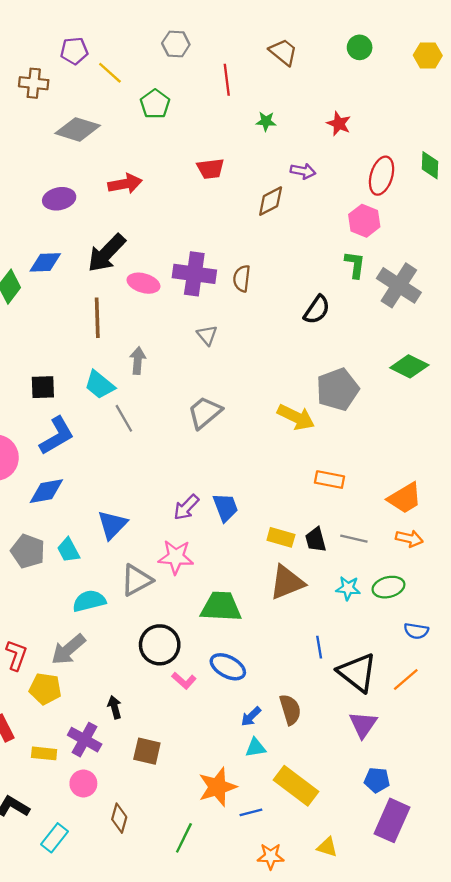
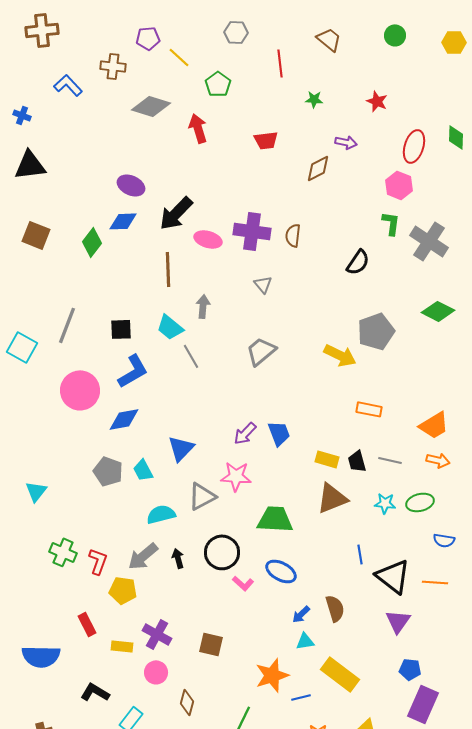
red arrow: (125, 184) -> (198, 128), moved, turned -96
purple ellipse: (59, 199) -> (131, 185), moved, turned 36
orange line: (406, 679) -> (435, 582), turned 45
black arrow: (115, 707) -> (178, 558), moved

